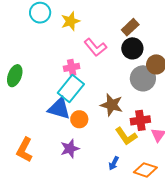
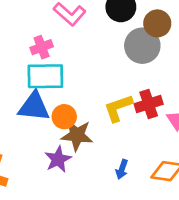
cyan rectangle: (71, 88) -> (45, 76), turned 60
brown star: (112, 105) -> (77, 135), moved
yellow L-shape: (126, 136) -> (118, 108), moved, turned 115

